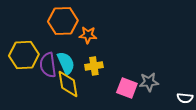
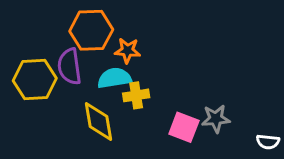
cyan semicircle: (66, 63) -> (114, 78), moved, turned -75
purple semicircle: (48, 65) -> (70, 66), moved

